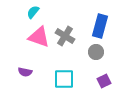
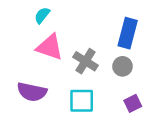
gray cross: (65, 36) -> (85, 61), moved
purple semicircle: (25, 72) -> (32, 92), size x1.6

